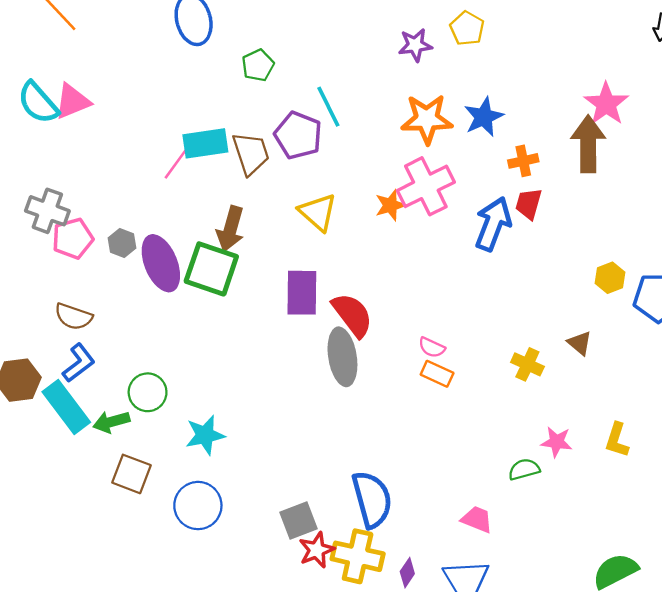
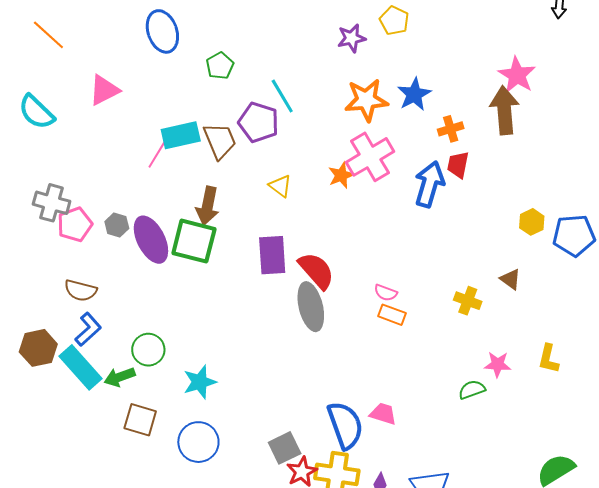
pink triangle: (72, 101) -> (104, 90), moved
yellow triangle: (318, 212) -> (280, 186), size x0.7
pink trapezoid: (477, 519) -> (383, 414), moved

